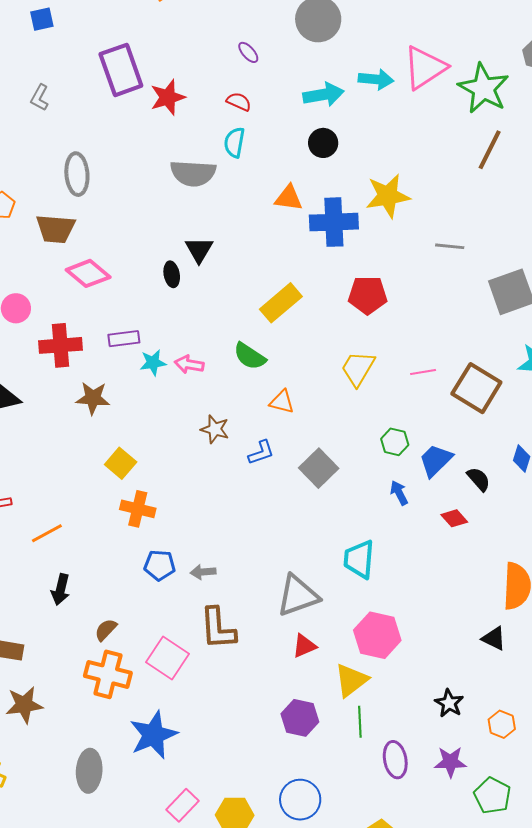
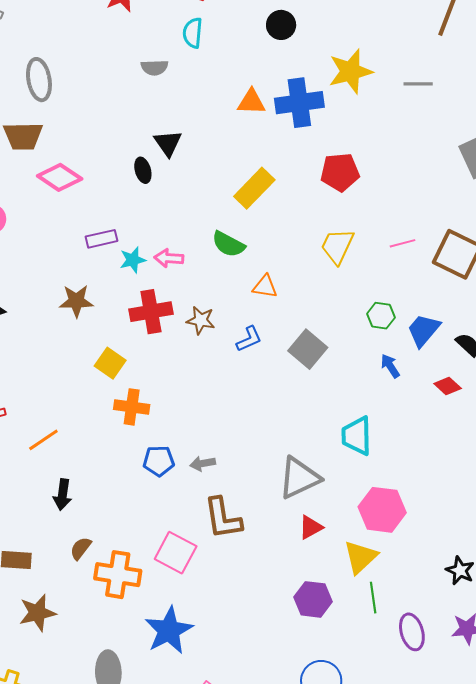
gray semicircle: (193, 173) -> (154, 68), size x0.6
orange triangle: (289, 198) -> (251, 102), moved
gray line: (450, 246) -> (418, 84), moved
red cross: (60, 345) -> (151, 312), moved
brown semicircle: (106, 630) -> (81, 548), moved

